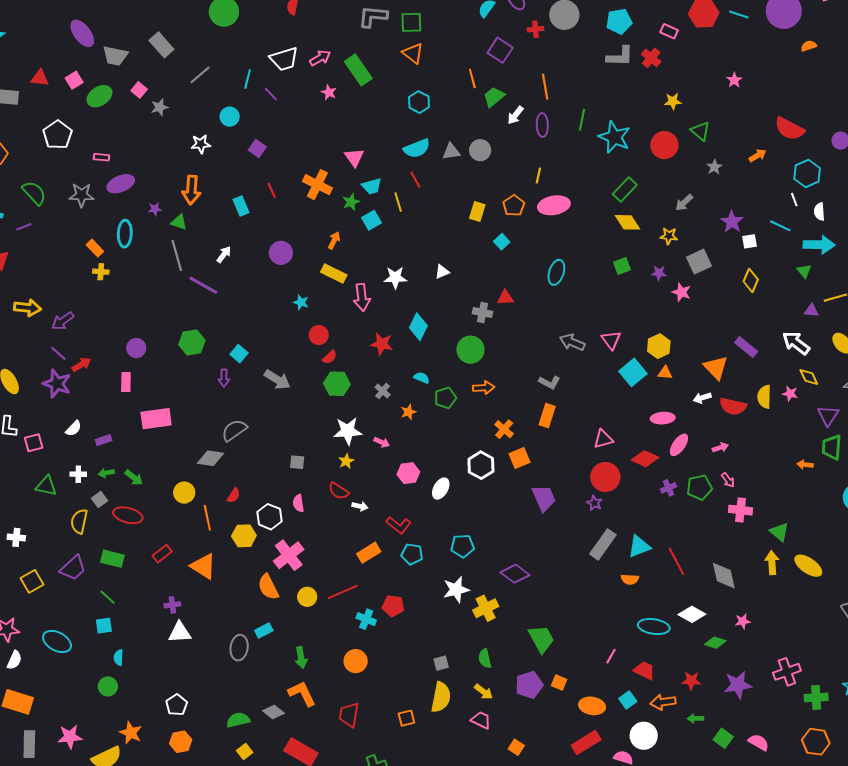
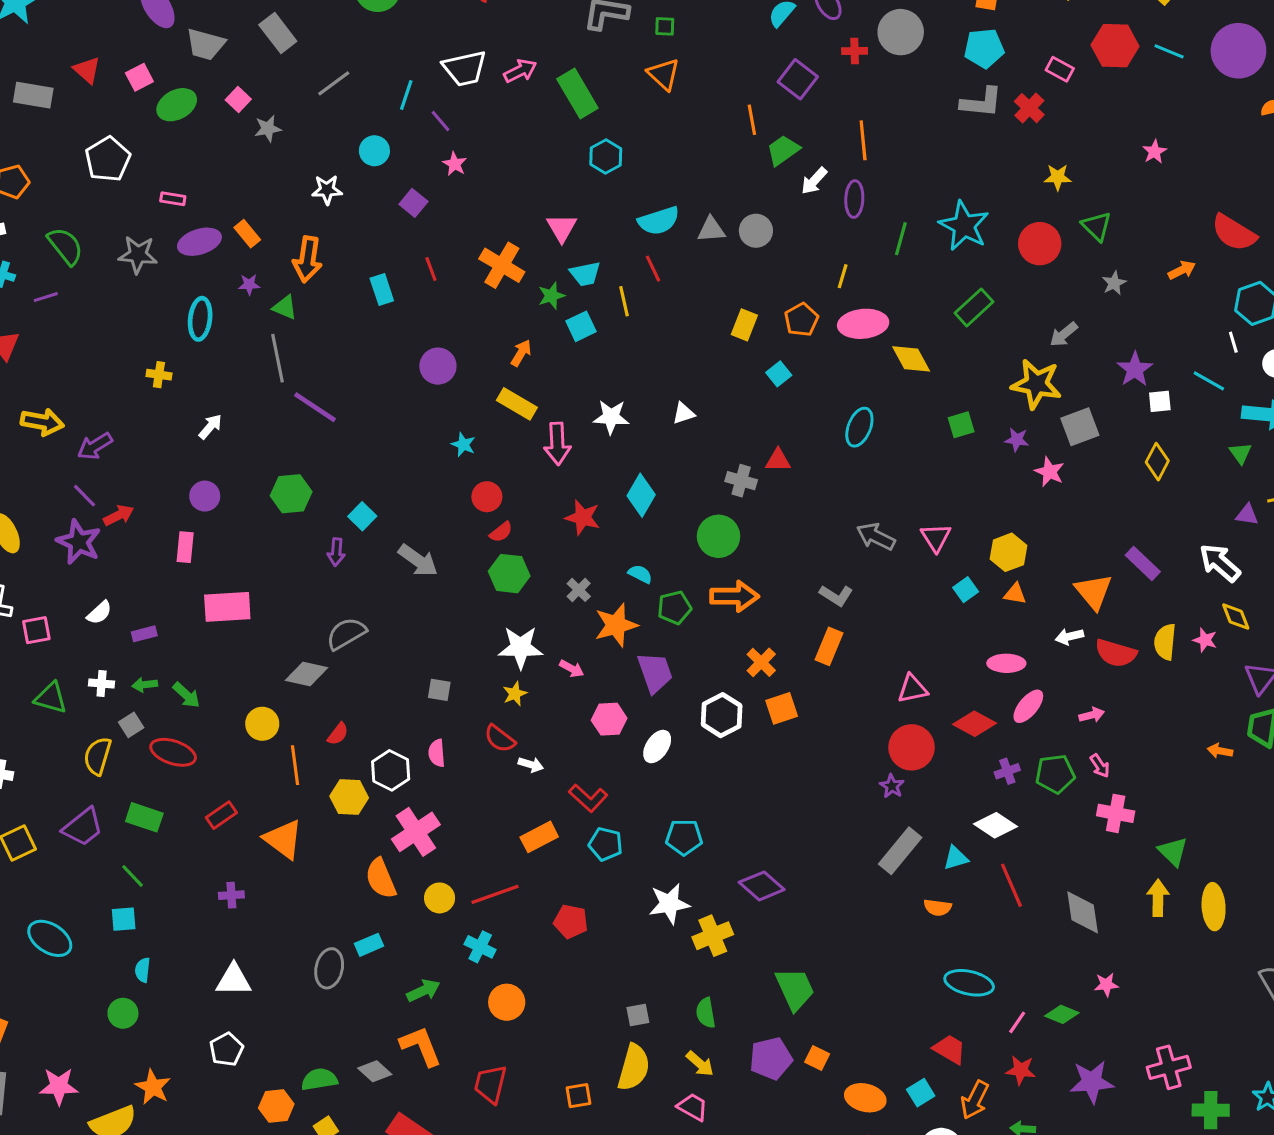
green square: (411, 22) -> (665, 26), size x0.6
red triangle: (40, 78) -> (87, 70), turned 30
pink star: (329, 92) -> (455, 164), moved
cyan hexagon: (419, 102) -> (606, 156), moved
green line: (582, 120) -> (901, 239), moved
yellow diamond: (628, 222) -> (911, 359), moved
yellow star: (669, 236) -> (1036, 384), size x1.8
orange rectangle: (95, 248) -> (247, 234), moved
white arrow: (224, 255) -> (210, 427), moved
cyan square: (633, 372) -> (966, 590), size x0.6
orange arrow: (484, 388) -> (734, 596), size x1.4
orange star: (408, 412) -> (616, 625), size x1.8
purple trapezoid: (544, 498) -> (655, 673), moved
cyan triangle: (639, 546) -> (956, 858), size x0.7
yellow ellipse: (808, 566) -> (1214, 907), turned 48
white diamond: (692, 614) -> (995, 825), moved
cyan cross: (366, 619) -> (480, 947), moved
white triangle: (180, 632) -> (234, 980), moved
pink line: (611, 656) -> (1017, 1022), moved
green arrow: (301, 658) -> (423, 991), turned -110
orange arrow: (663, 702) -> (975, 1100), turned -60
orange hexagon: (181, 742) -> (276, 1106), moved

